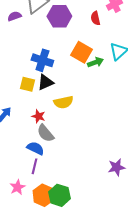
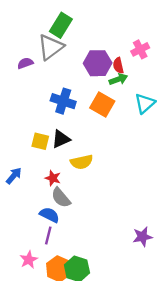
purple hexagon: (59, 16) -> (98, 63), moved
blue cross: (42, 60) -> (63, 101), moved
green arrow: (95, 62) -> (118, 79), moved

